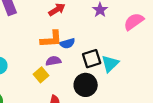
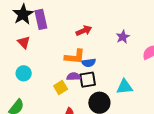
black square: (92, 59) -> (88, 80), moved
cyan triangle: (110, 64) -> (125, 87), turned 30

